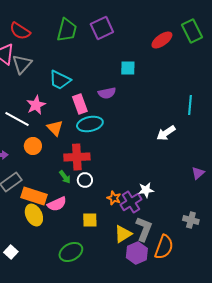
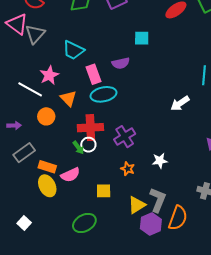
white circle: (85, 180) -> (88, 145), moved
orange rectangle: (34, 196) -> (47, 167), size x0.7
purple cross: (131, 202) -> (125, 137), moved

